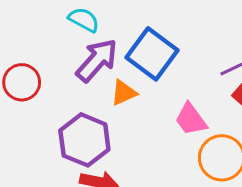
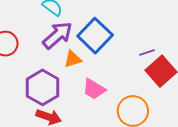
pink trapezoid: (191, 119) -> (94, 89), moved, turned -30

